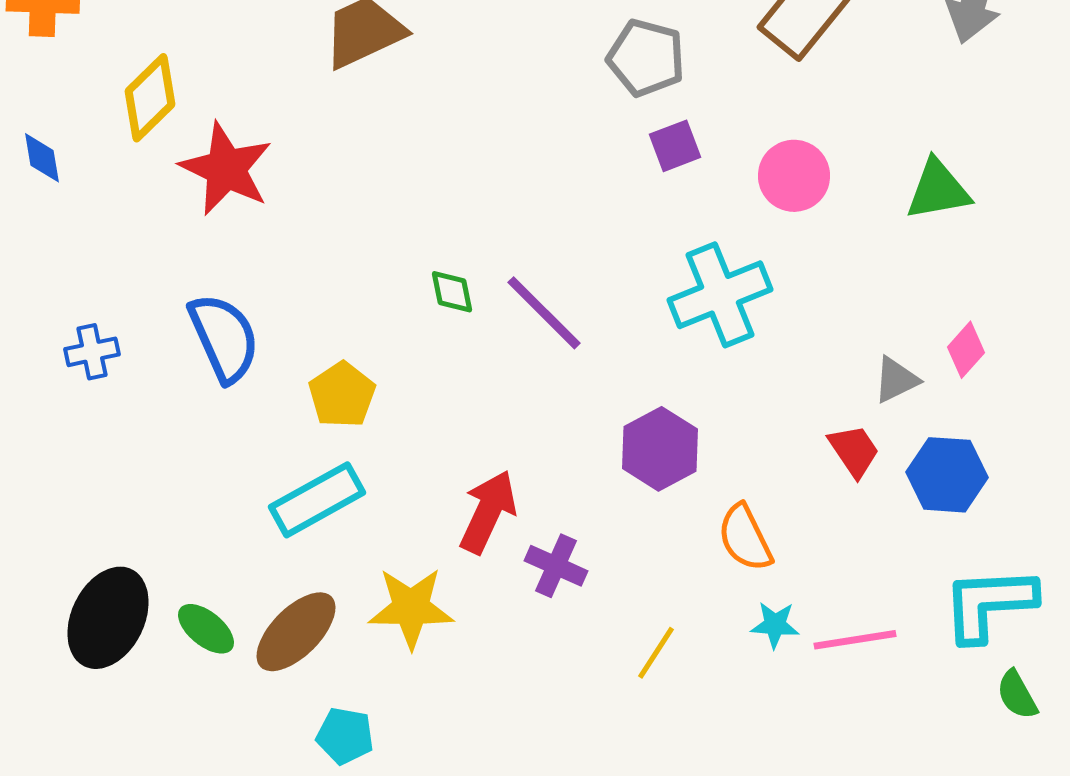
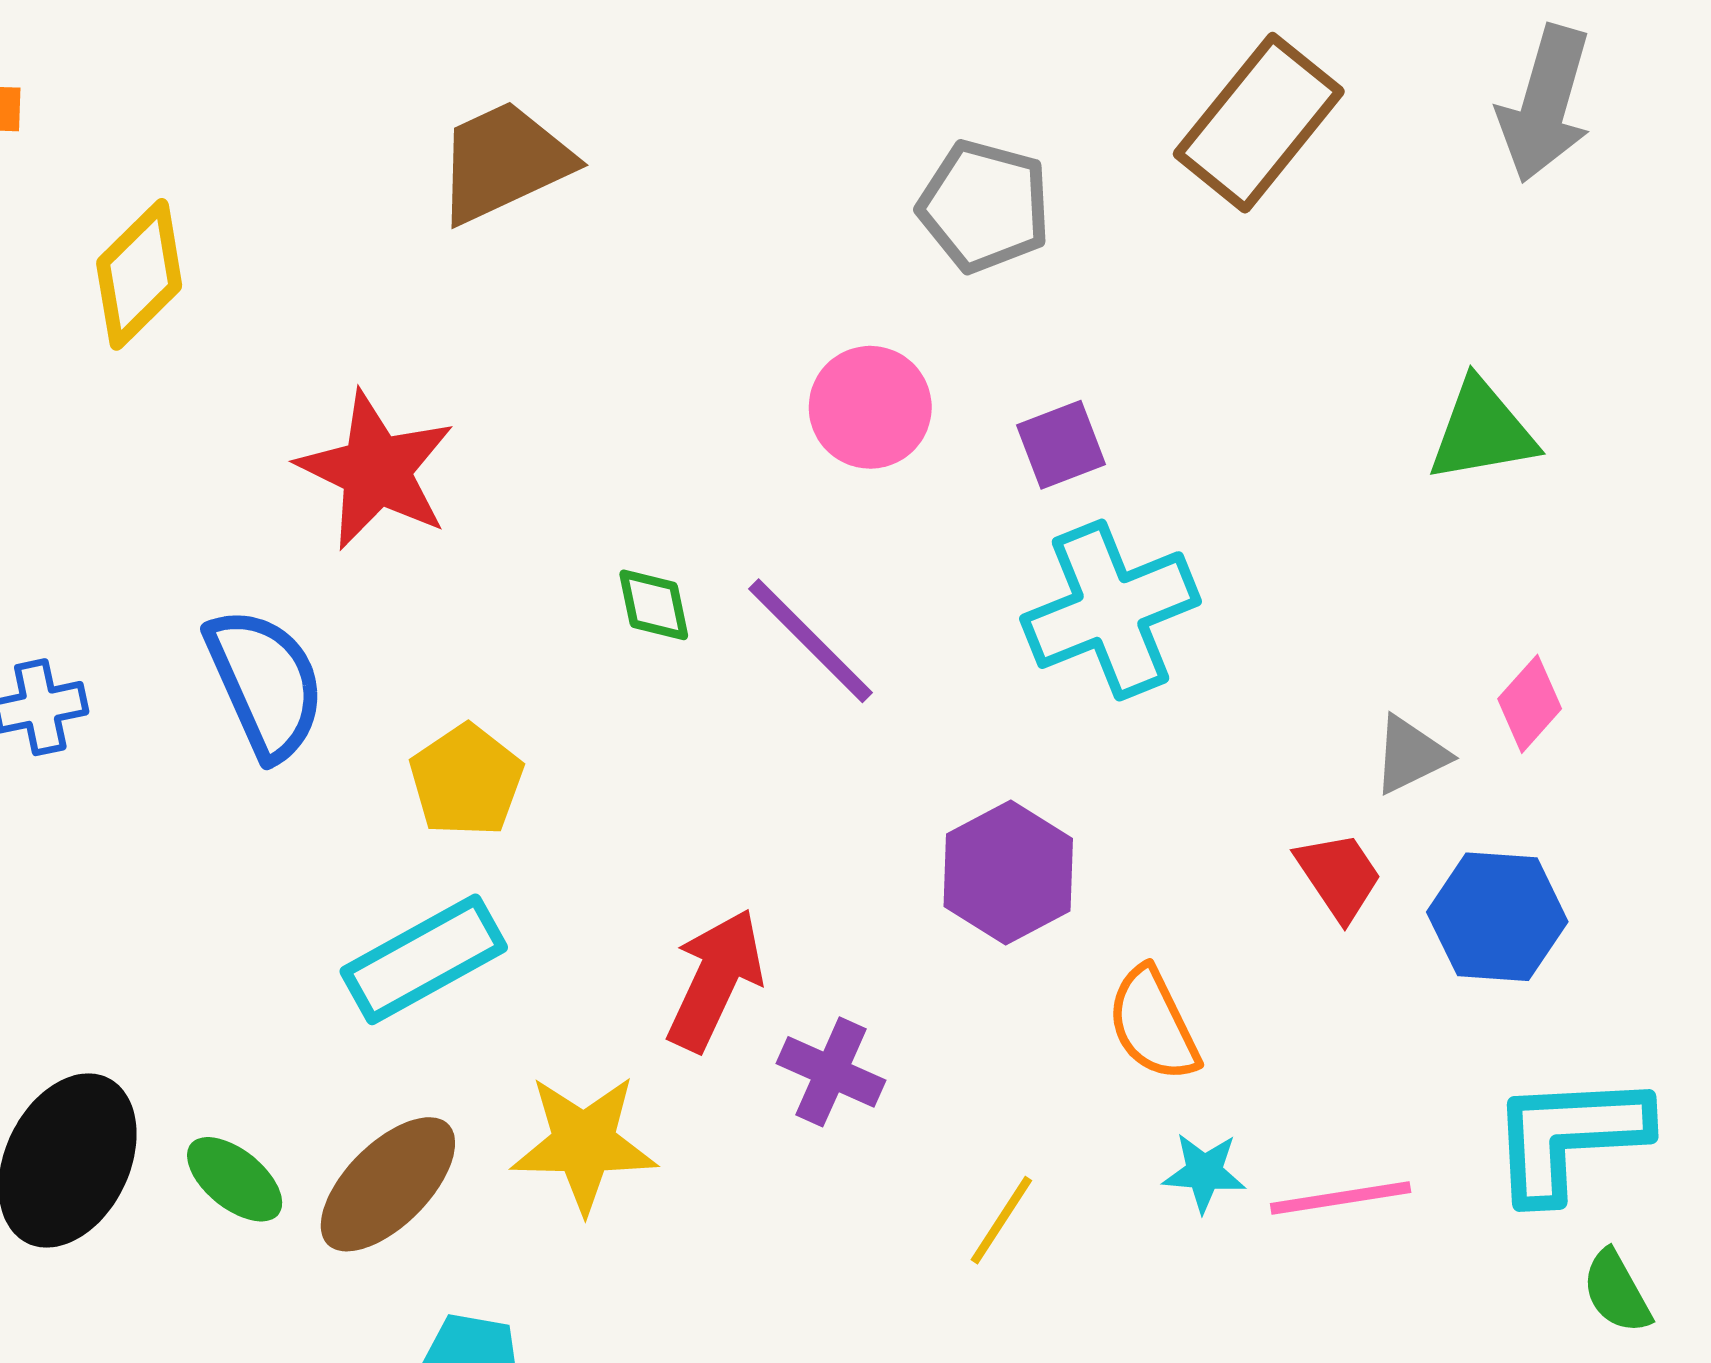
purple square: (675, 146) -> (1061, 445), moved
red star: (226, 169) -> (376, 470), moved
pink circle: (794, 176) -> (870, 407), moved

